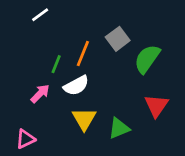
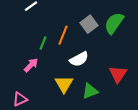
green semicircle: (147, 59) -> (114, 23), moved
white semicircle: (76, 86) -> (79, 59), moved

